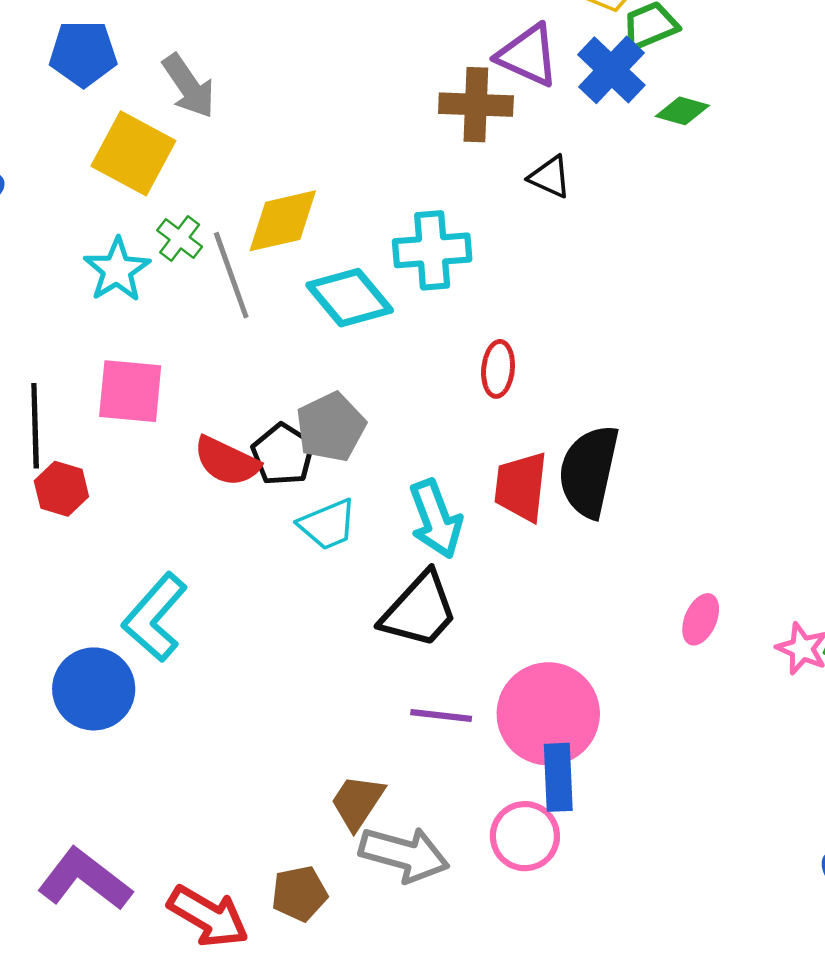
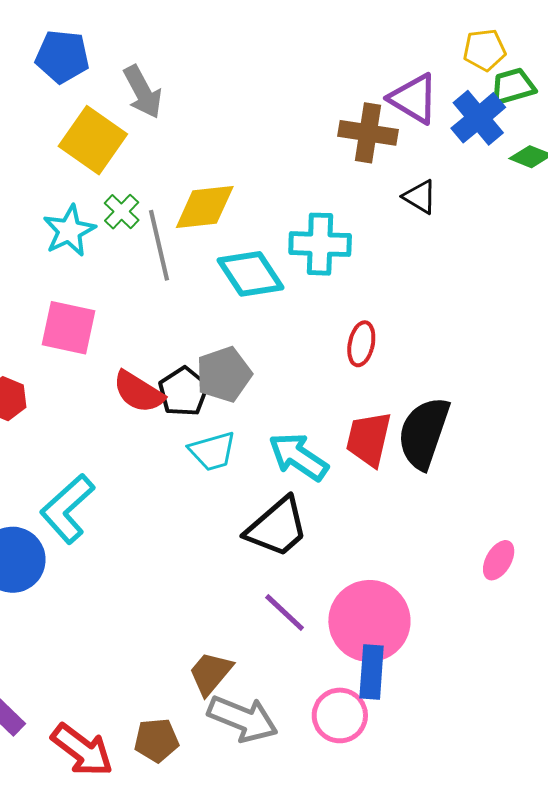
cyan arrow: (436, 519) -> (298, 457), turned 138
purple line: (441, 716) -> (285, 612), turned 30

